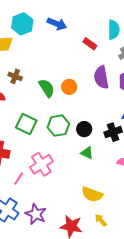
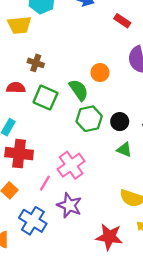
green semicircle: (47, 88) -> (79, 90), moved
green square: (26, 124) -> (45, 98), moved
purple star: (36, 214) -> (69, 205), moved

